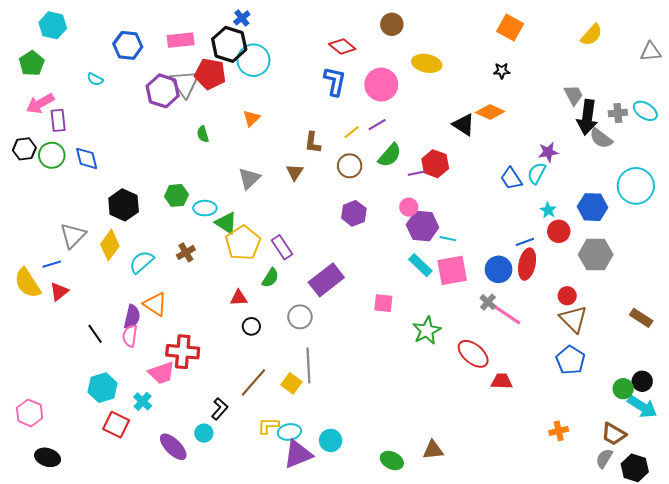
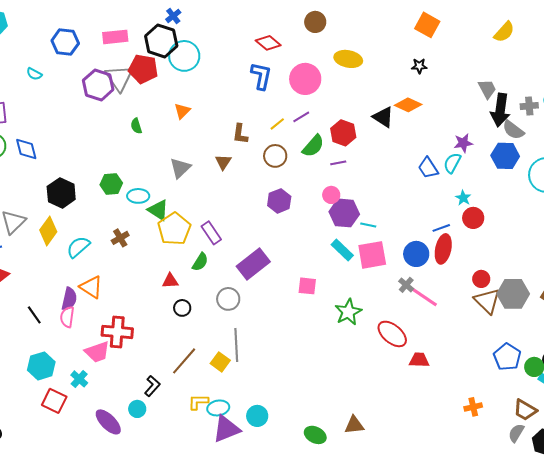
red hexagon: (435, 164) -> (343, 133), moved
blue hexagon: (593, 207) -> (505, 156), moved
gray hexagon: (596, 255) -> (513, 294), moved
blue pentagon: (570, 360) -> (507, 357), moved

